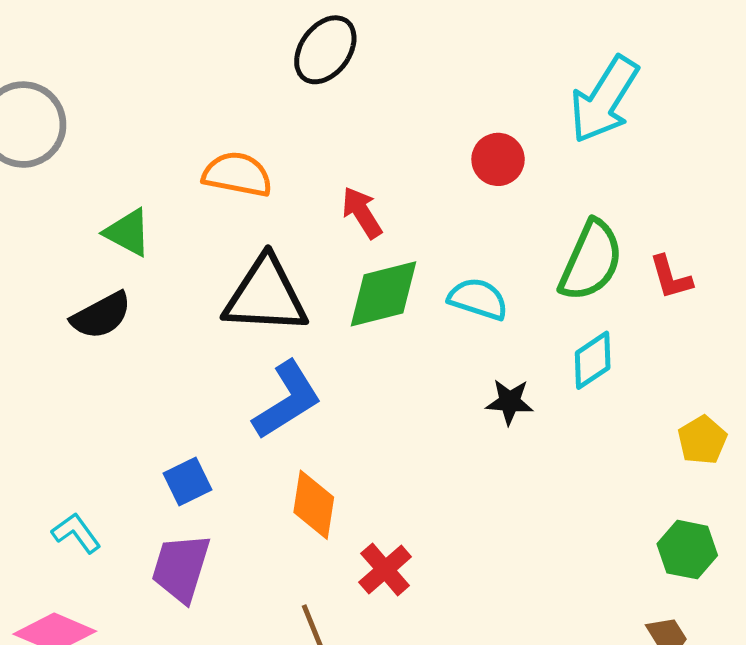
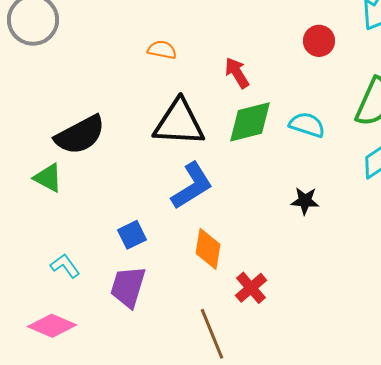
orange semicircle: (237, 174) -> (162, 50), size x0.7
green triangle: (128, 232) -> (48, 178), moved
black semicircle: (101, 315) -> (80, 135), size x1.4
black star: (510, 402) -> (305, 201), moved

